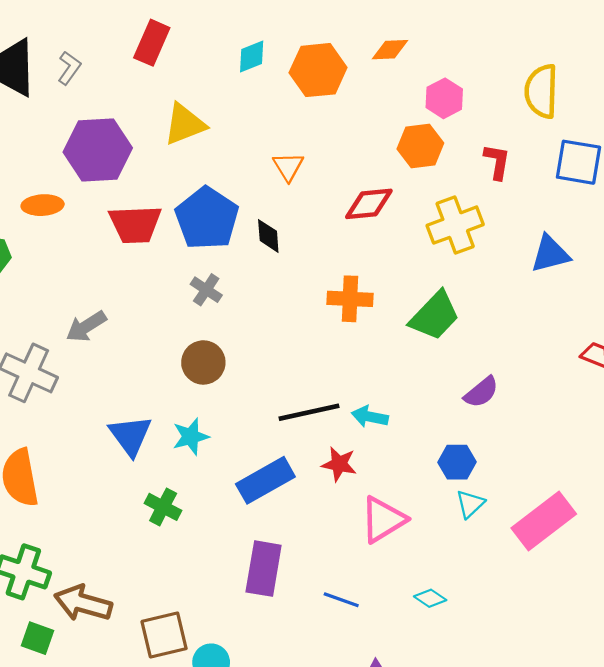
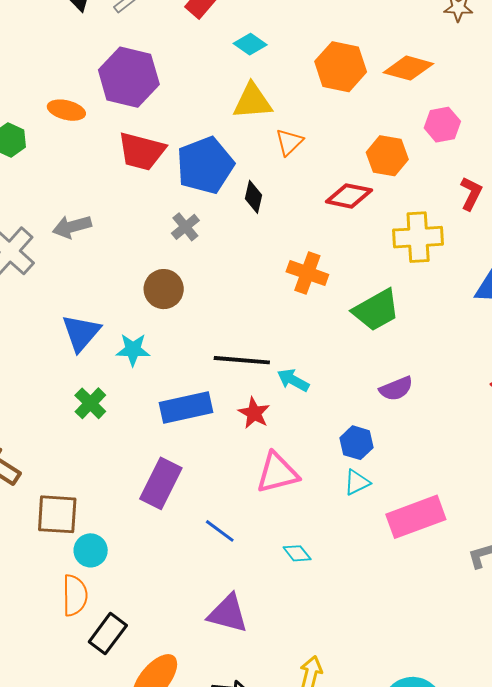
orange diamond: (390, 50) -> (408, 68), size x1.4
cyan diamond: (252, 56) -> (250, 44), moved, turned 40
yellow triangle: (185, 124) -> (253, 101), moved
orange hexagon: (420, 146) -> (387, 156), moved

